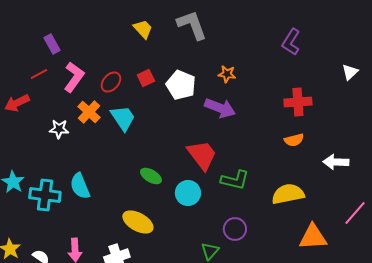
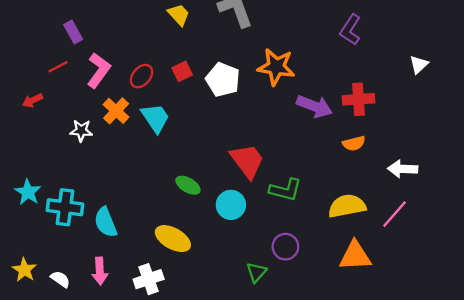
orange star: (227, 74) -> (276, 67), size x1.8
red arrow: (17, 103) -> (32, 100), size x0.7
purple arrow: (220, 108) -> (314, 106), moved
cyan semicircle: (80, 186) -> (106, 222), moved
pink line: (355, 213) -> (395, 214), moved
orange triangle: (313, 237) -> (355, 256), moved

